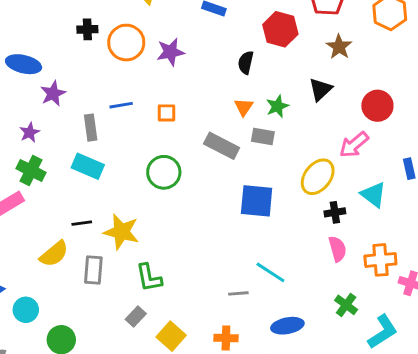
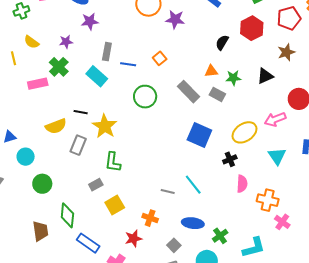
blue line: (121, 105) -> (128, 64), moved
orange triangle: (244, 107) -> (211, 71), turned 32
orange square: (167, 113) -> (160, 58), turned 32
black cross: (335, 212) -> (230, 159), moved, turned -32
green cross: (346, 305) -> (220, 236), moved

